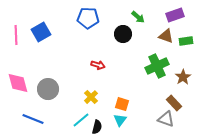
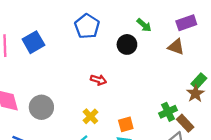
blue pentagon: (88, 18) -> (87, 26), turned 30
green rectangle: (186, 41) -> (199, 81), moved, turned -40
green cross: (157, 66) -> (168, 112), moved, size x0.7
orange square: (122, 104) -> (126, 124), turned -32

